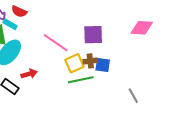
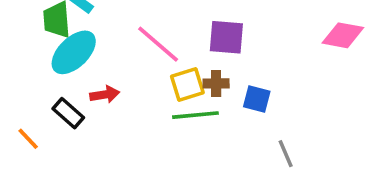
pink diamond: (142, 28) -> (343, 35), moved
blue square: (103, 65) -> (257, 99), moved

